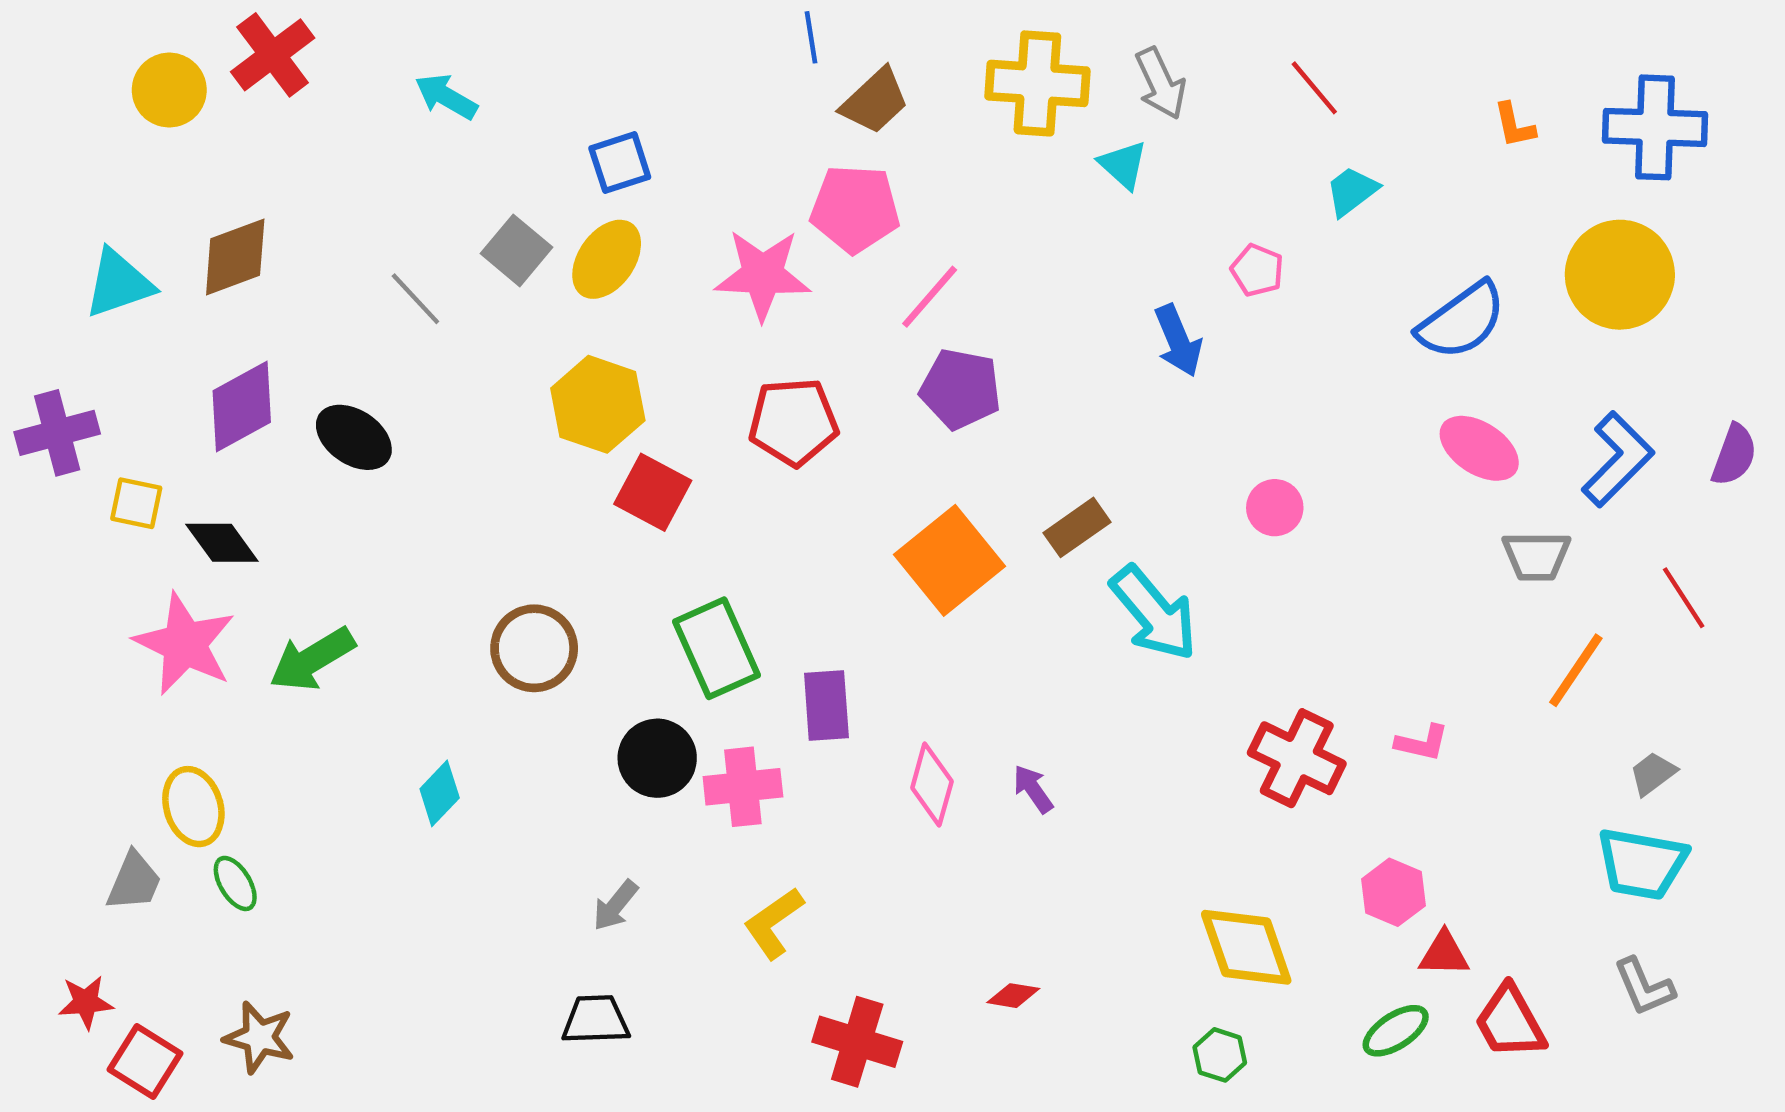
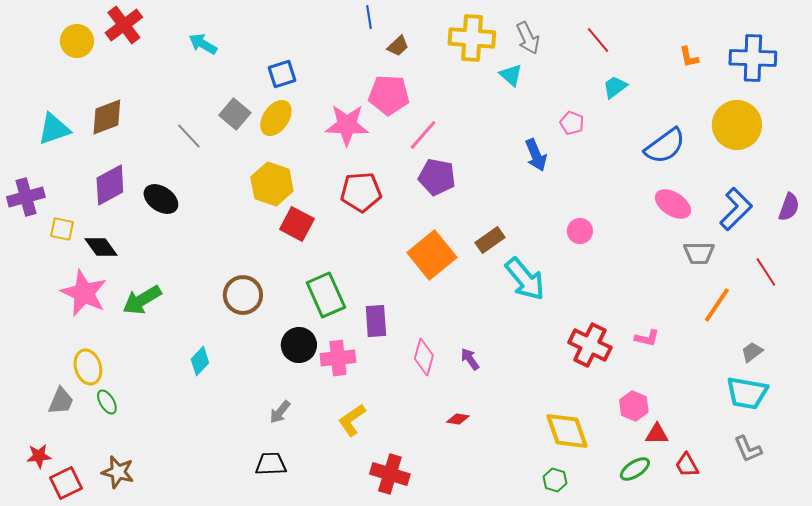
brown trapezoid: (875, 101) -> (398, 46), size x0.7
red diamond: (1013, 996) -> (458, 419), moved
red trapezoid: (1510, 1022) -> (687, 465), size x0.7
red square: (145, 1062) -> (66, 483), turned 32

